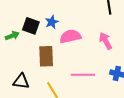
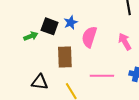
pink semicircle: (70, 36) -> (89, 37), turned -60

